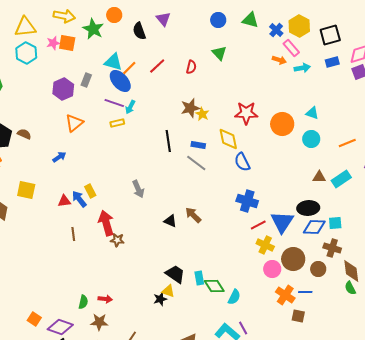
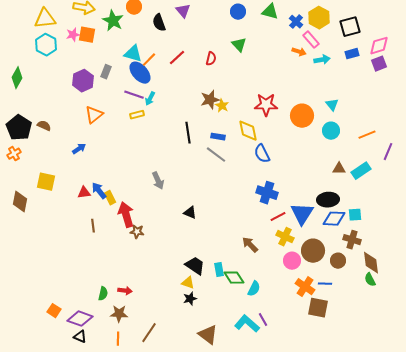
cyan triangle: (312, 113) -> (332, 105), turned 32
yellow rectangle: (90, 191) -> (110, 198), moved
brown arrow: (193, 215) -> (250, 245), moved
black star: (160, 299) -> (190, 299), moved
brown square: (298, 316) -> (318, 308), size x1.5

